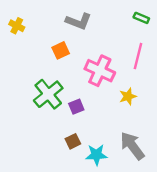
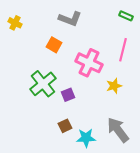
orange square: (61, 50) -> (54, 45), turned -35

